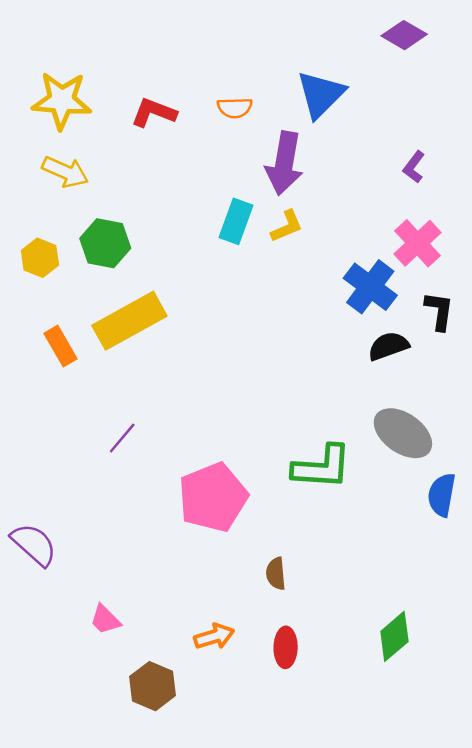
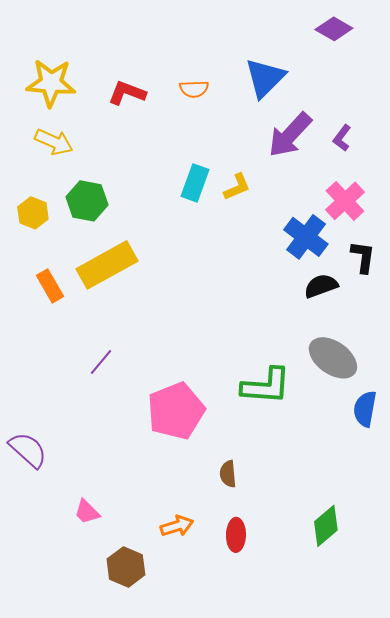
purple arrow: (284, 163) -> (290, 135), moved, turned 33

